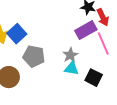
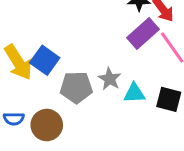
gray star: (70, 55) -> (110, 79), moved

